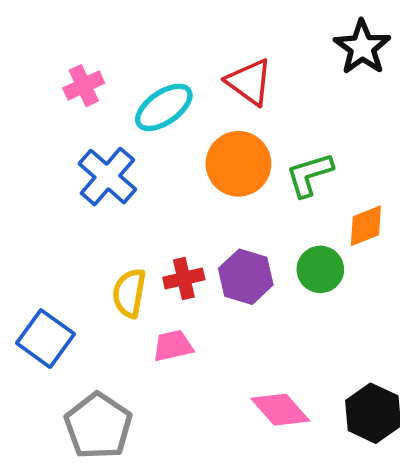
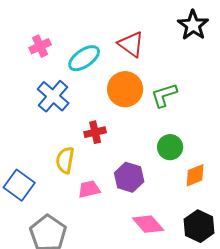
orange diamond: (366, 226) -> (195, 175), moved
purple hexagon: (246, 277) -> (129, 177), moved
red cross: (184, 278) -> (95, 132), moved

